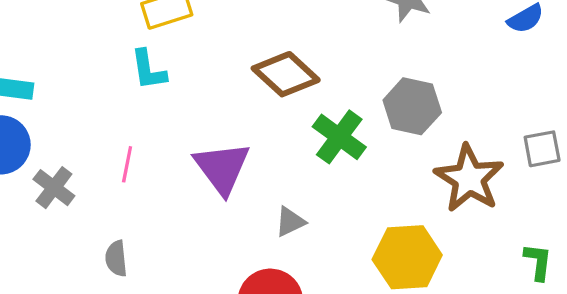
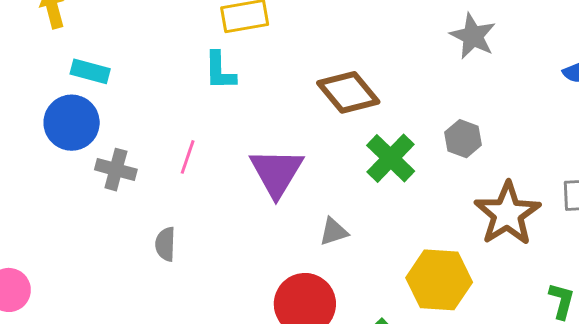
gray hexagon: (412, 106) -> (463, 139), size x0.7
gray cross: (54, 188) -> (116, 170), turned -30

